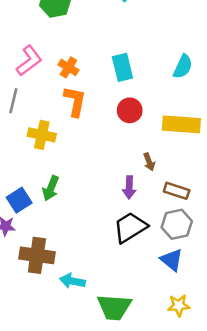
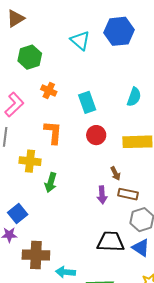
orange cross: (68, 67) -> (49, 91), moved
green arrow: (51, 188) -> (51, 182), moved
brown rectangle: (177, 191) -> (128, 194), moved
black trapezoid: (130, 227) -> (111, 242), moved, turned 40

